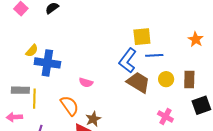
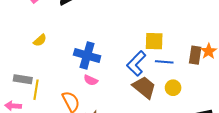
blue cross: (47, 63) -> (87, 55), moved
brown rectangle: (189, 79) -> (195, 55), moved

